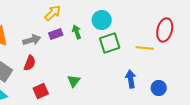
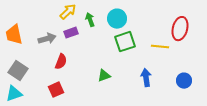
green arrow: (77, 32) -> (90, 20), moved
red semicircle: (30, 63) -> (61, 62), moved
green triangle: (74, 81) -> (104, 76), moved, turned 32
blue circle: (159, 88) -> (184, 81), moved

